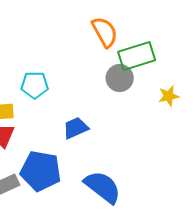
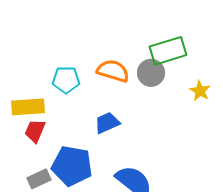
orange semicircle: (105, 32) -> (113, 71), moved, turned -44
yellow star: (169, 96) -> (200, 91), turned -30

